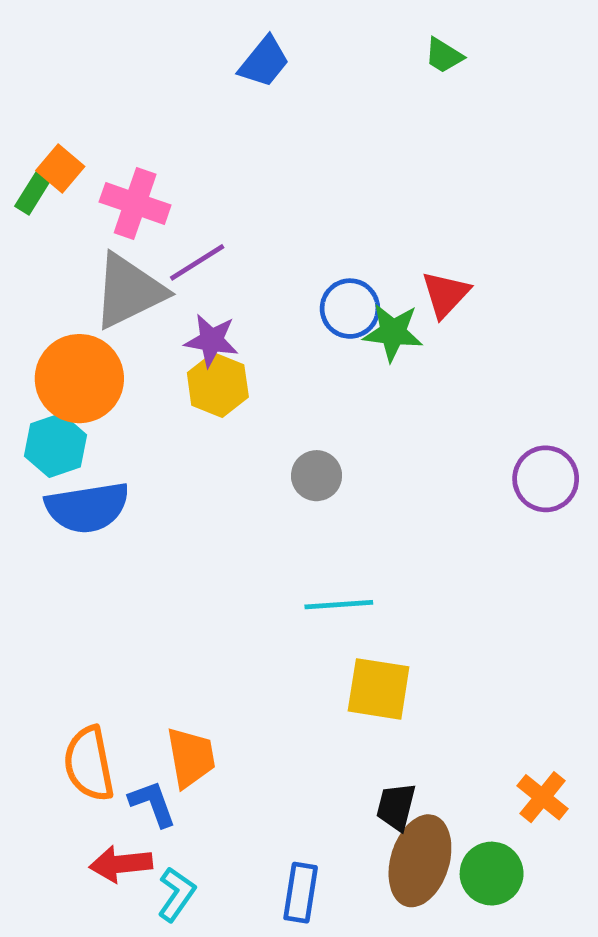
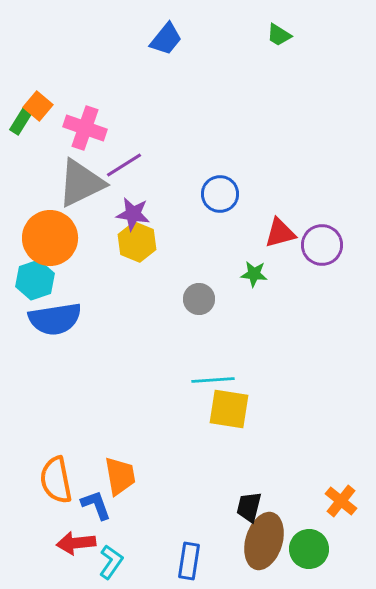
red triangle: (445, 294) -> (280, 233), moved, turned 32
green star: (393, 332) -> (254, 274), moved, size x0.7
purple circle: (546, 479) -> (322, 245), moved
yellow square: (379, 689) -> (229, 409), moved

